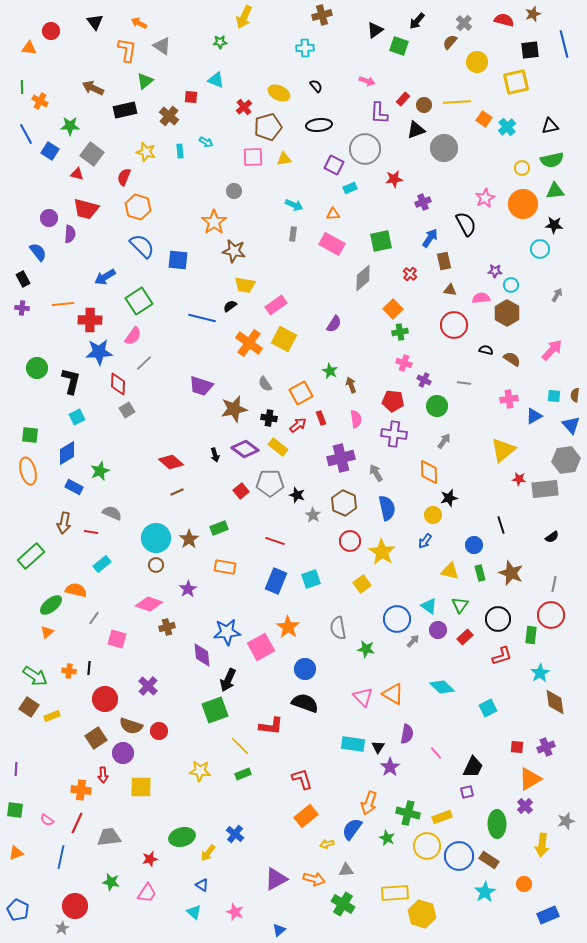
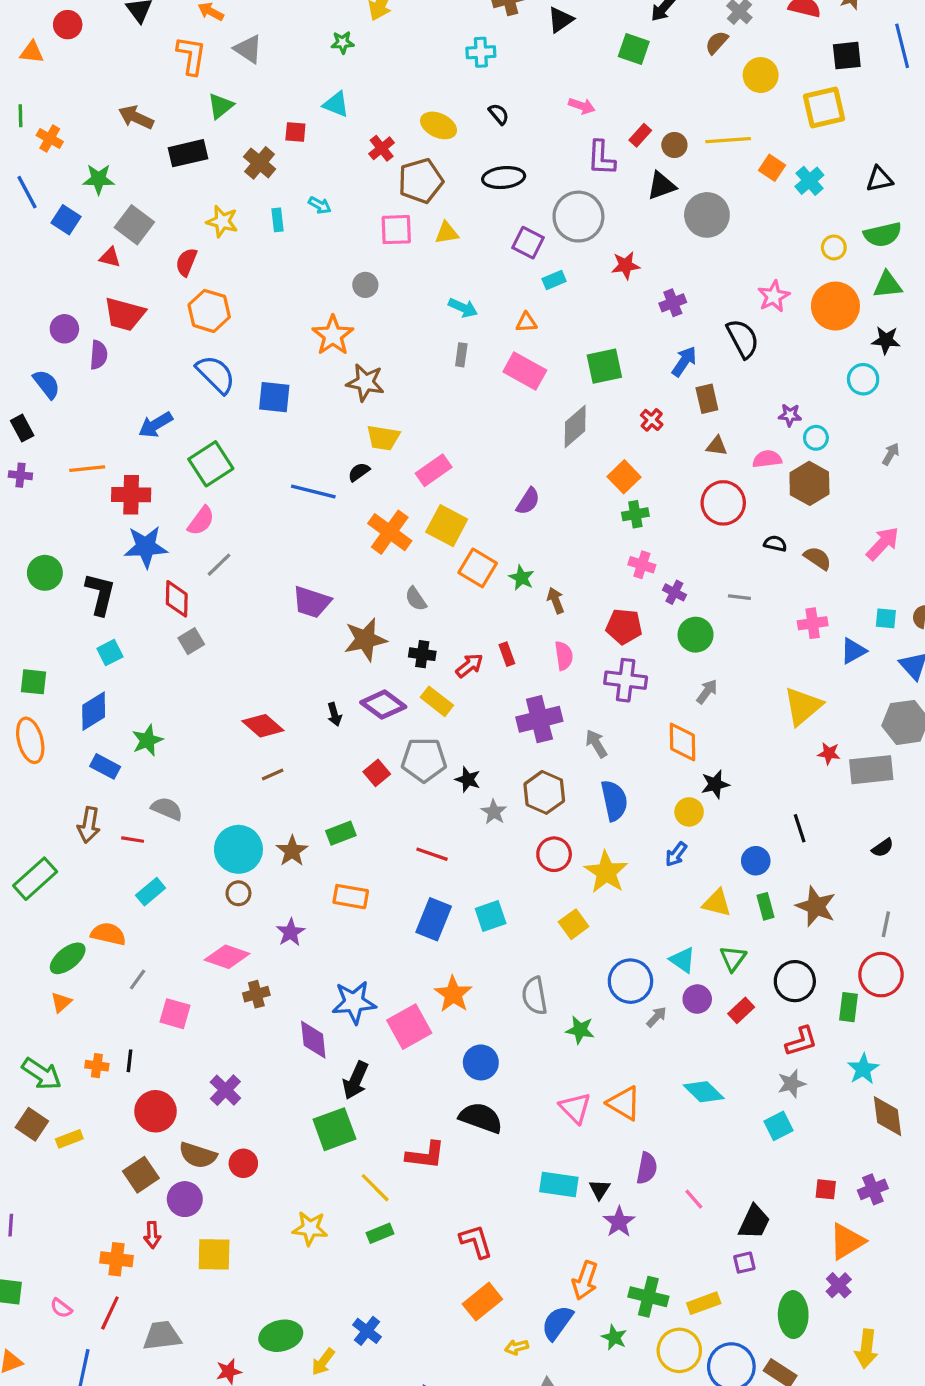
black triangle: (375, 30) -> (561, 20), moved
orange square: (301, 393) -> (478, 568), moved, turned -30
gray star: (566, 821) -> (792, 1084), moved

